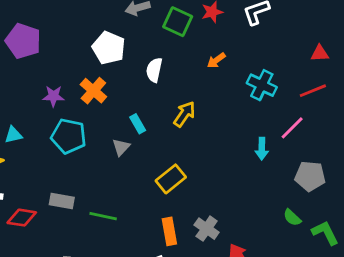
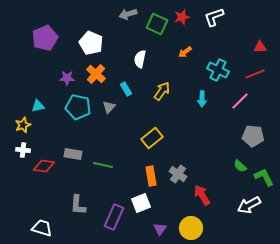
purple pentagon: (23, 41) -> (45, 38), turned 30
white pentagon: (109, 48) -> (91, 43), moved
cyan rectangle: (138, 124) -> (126, 89), moved
gray triangle: (121, 147) -> (109, 107), moved
cyan arrow: (262, 149) -> (202, 99), moved

